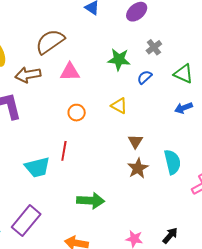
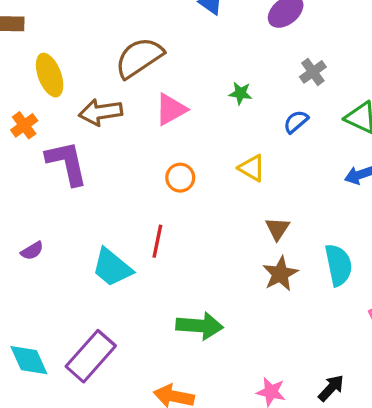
green star: (119, 59) -> (240, 93), moved, size x0.6
pink triangle: (70, 72) -> (171, 109), turned -30
cyan trapezoid: (37, 167) -> (112, 268), turned 52

